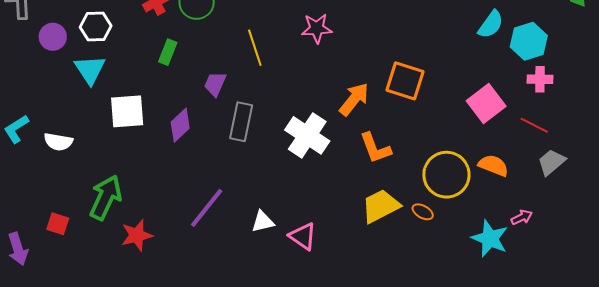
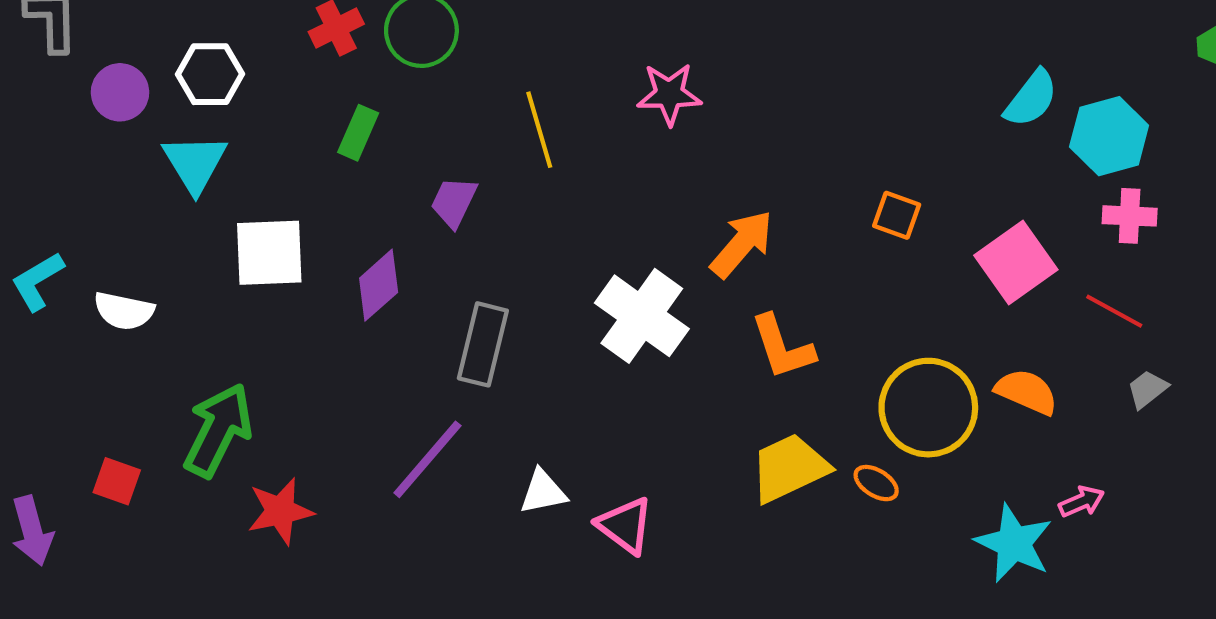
orange square: (405, 81) -> (897, 215), moved, size x0.6
gray rectangle: (241, 122) -> (483, 344), moved
gray trapezoid: (551, 162) -> (1147, 389), size x0.7

